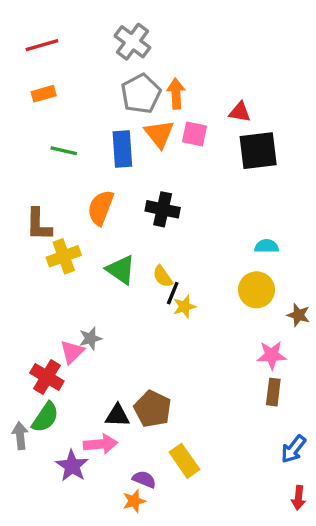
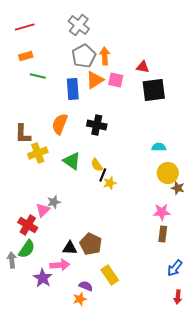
orange triangle: (159, 134) -> (95, 80), turned 36
green line: (64, 151) -> (38, 76), moved
yellow circle: (257, 290) -> (168, 173), moved

